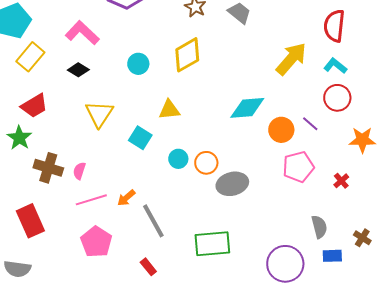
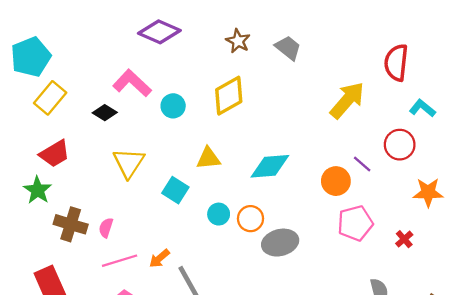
pink L-shape: (82, 33) -> (132, 83), moved
cyan L-shape: (335, 66) -> (422, 108), moved
cyan diamond: (247, 108) -> (270, 166), moved
purple line: (310, 124) -> (362, 164), moved

